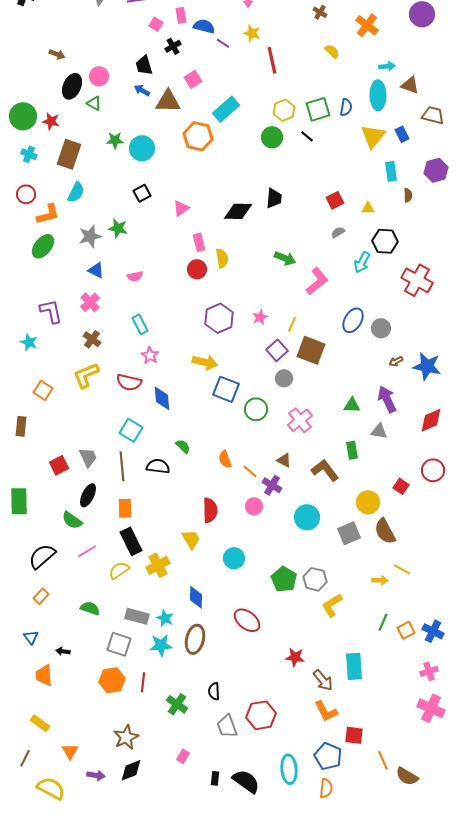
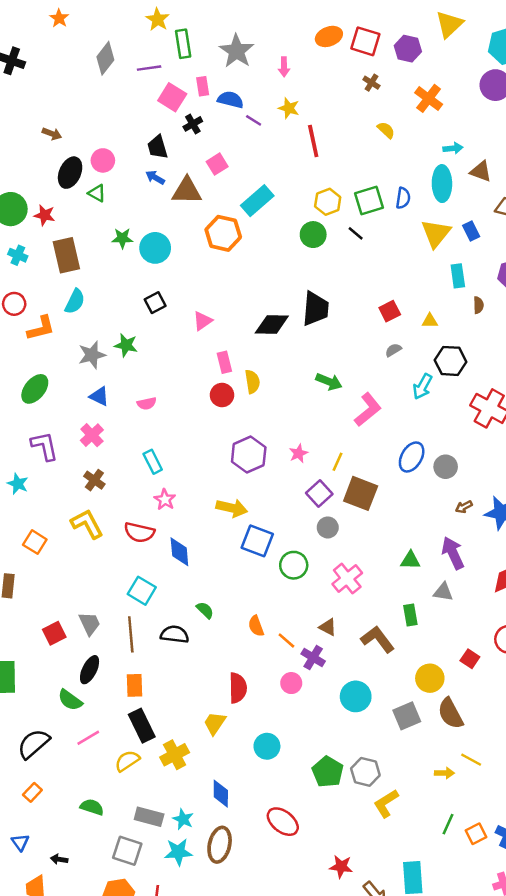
pink square: (156, 24) -> (172, 97), size x1.6
brown rectangle: (69, 154) -> (66, 255), turned -32
black trapezoid: (274, 198) -> (316, 309), size x1.4
green ellipse: (43, 246) -> (35, 389), moved
yellow L-shape: (86, 375) -> (87, 524), turned 84
yellow trapezoid: (191, 539) -> (215, 723), turned -115

